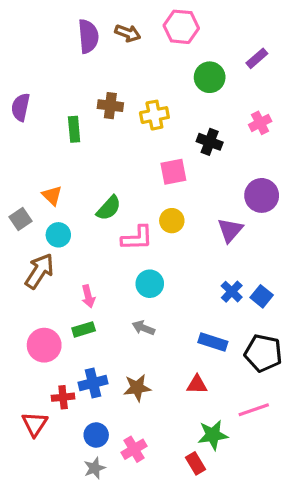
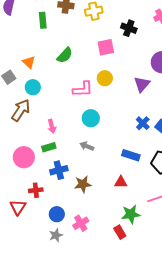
green semicircle: (109, 208) -> (65, 55), moved
blue cross: (93, 383) -> (59, 170), moved

